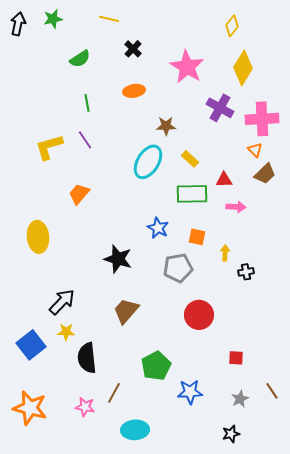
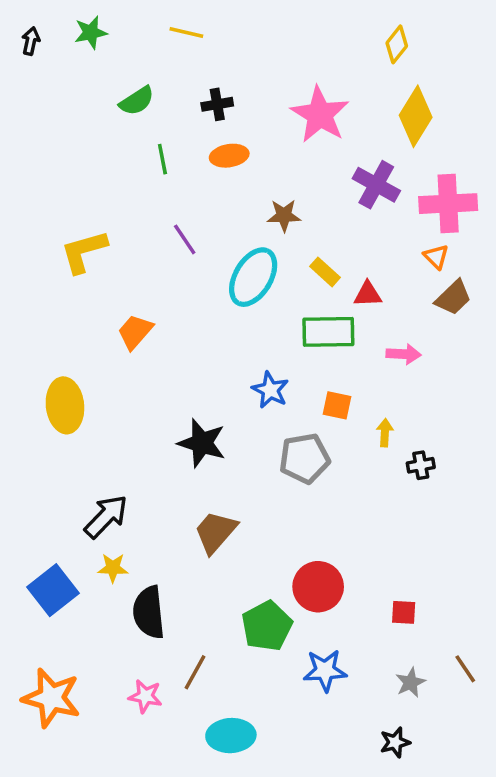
black arrow: (18, 24) -> (31, 41), size x0.7
black cross: (133, 49) -> (217, 104), moved, turned 36
green line: (87, 103) -> (162, 159), moved
purple line: (85, 140) -> (185, 239), moved
red triangle: (224, 180) -> (368, 294), moved
red circle: (199, 315) -> (318, 587), moved

